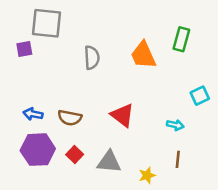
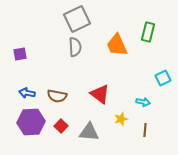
gray square: (46, 23) -> (77, 19), moved, turned -32
purple square: (24, 49) -> (20, 54), moved
yellow star: (147, 175) -> (121, 119), moved

